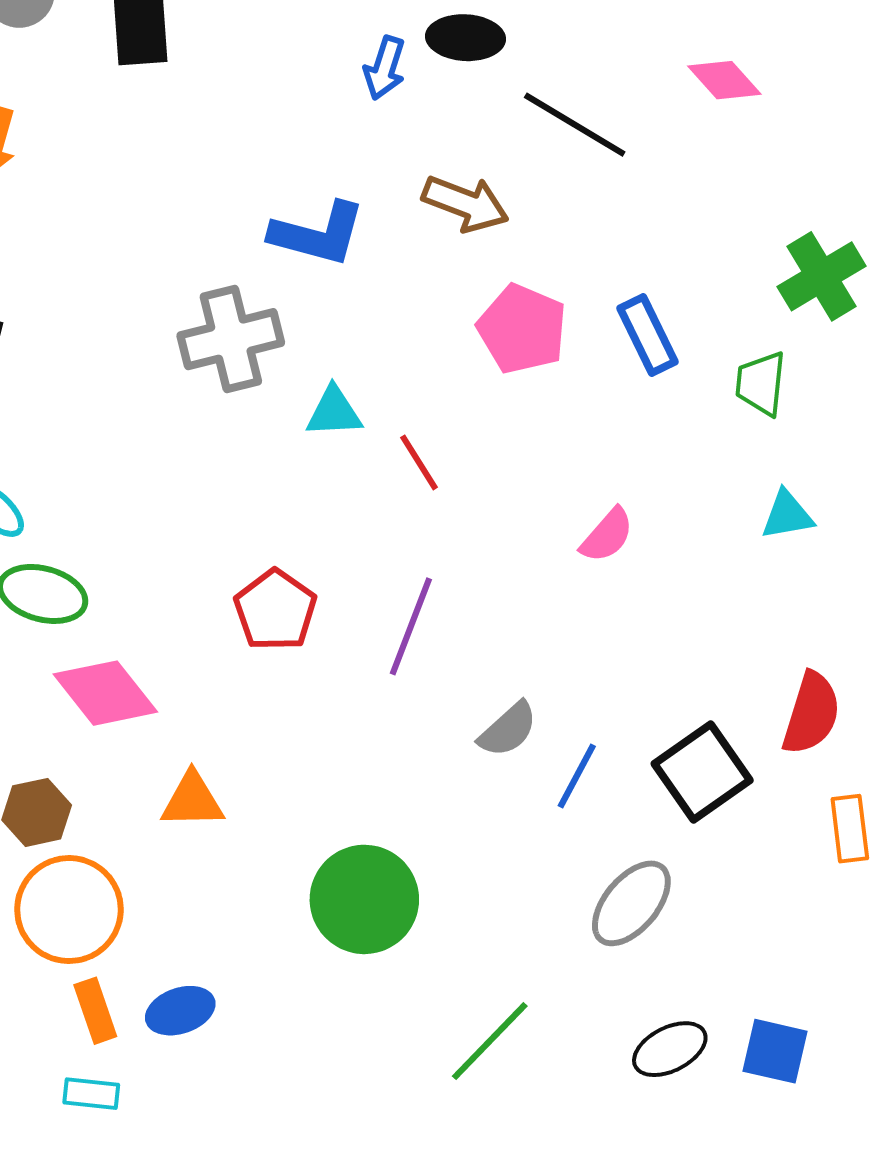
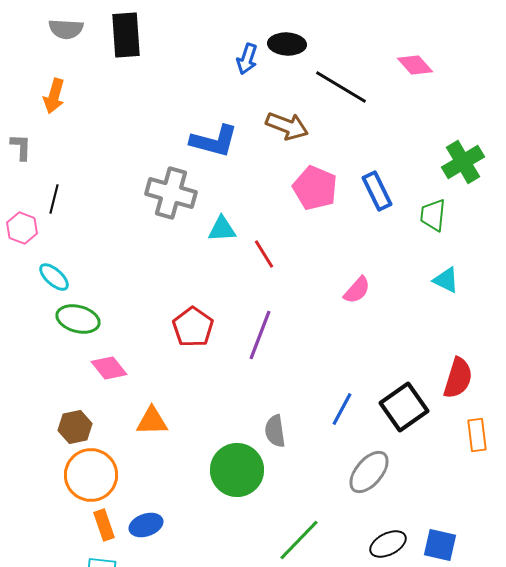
gray cross: (231, 339) -> (171, 193), turned 30
cyan triangle: (787, 515) -> (446, 280), turned 36
pink diamond: (105, 693) -> (109, 368), size x0.7
gray semicircle: (508, 729) -> (275, 431), moved, turned 124

